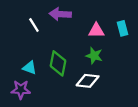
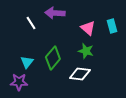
pink triangle: (96, 31) -> (88, 28), turned 42
green diamond: (58, 63) -> (53, 58), turned 30
cyan triangle: (30, 68) -> (27, 62), turned 48

